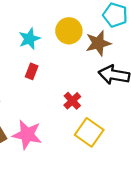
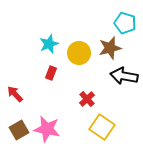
yellow circle: (69, 31) -> (79, 53), moved

